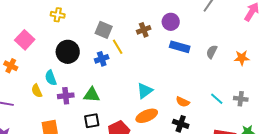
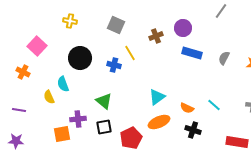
gray square: (104, 30) -> (116, 25), moved
blue cross: (102, 59) -> (114, 65), turned 32
green triangle: (92, 95) -> (104, 101), turned 36
purple cross: (66, 96) -> (78, 119), moved
cyan line: (217, 99) -> (214, 105), moved
orange semicircle: (183, 102) -> (187, 108), moved

